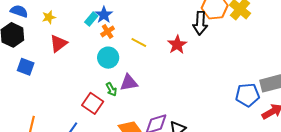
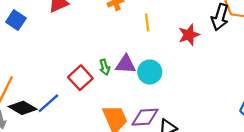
yellow line: (139, 42) -> (147, 22), turned 42
cyan circle: (108, 58) -> (150, 72), moved

